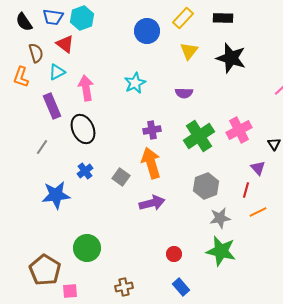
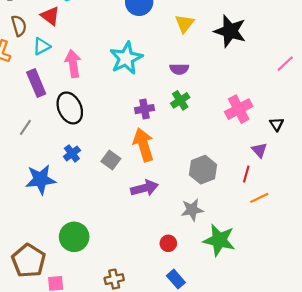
cyan star: (135, 83) -> (126, 58), size x1.4
green cross: (199, 136) -> (180, 100), moved, size x0.6
gray star: (220, 218) -> (192, 210), moved

